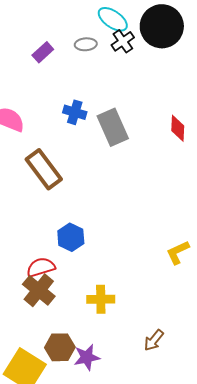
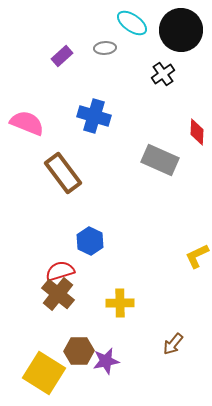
black cross: (123, 41) -> (163, 74), moved
blue cross: (75, 112) -> (94, 116), size x1.4
gray rectangle: (113, 127) -> (160, 160), moved, turned -42

